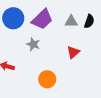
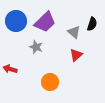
gray triangle: (71, 21) -> (74, 32), moved, turned 40

